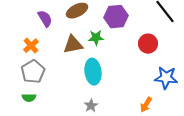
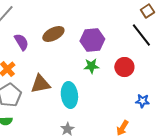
green star: (96, 38) -> (91, 66), moved
brown triangle: (73, 45) -> (40, 84), moved
blue star: (166, 78) -> (142, 101), size x0.6

